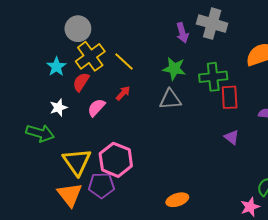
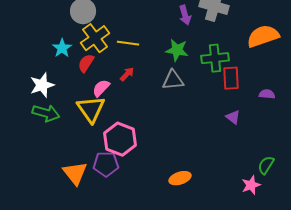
yellow line: (124, 61) -> (128, 43), turned -35
white star: (58, 108) -> (42, 85), moved, size x1.4
yellow triangle: (77, 162) -> (91, 109), moved

